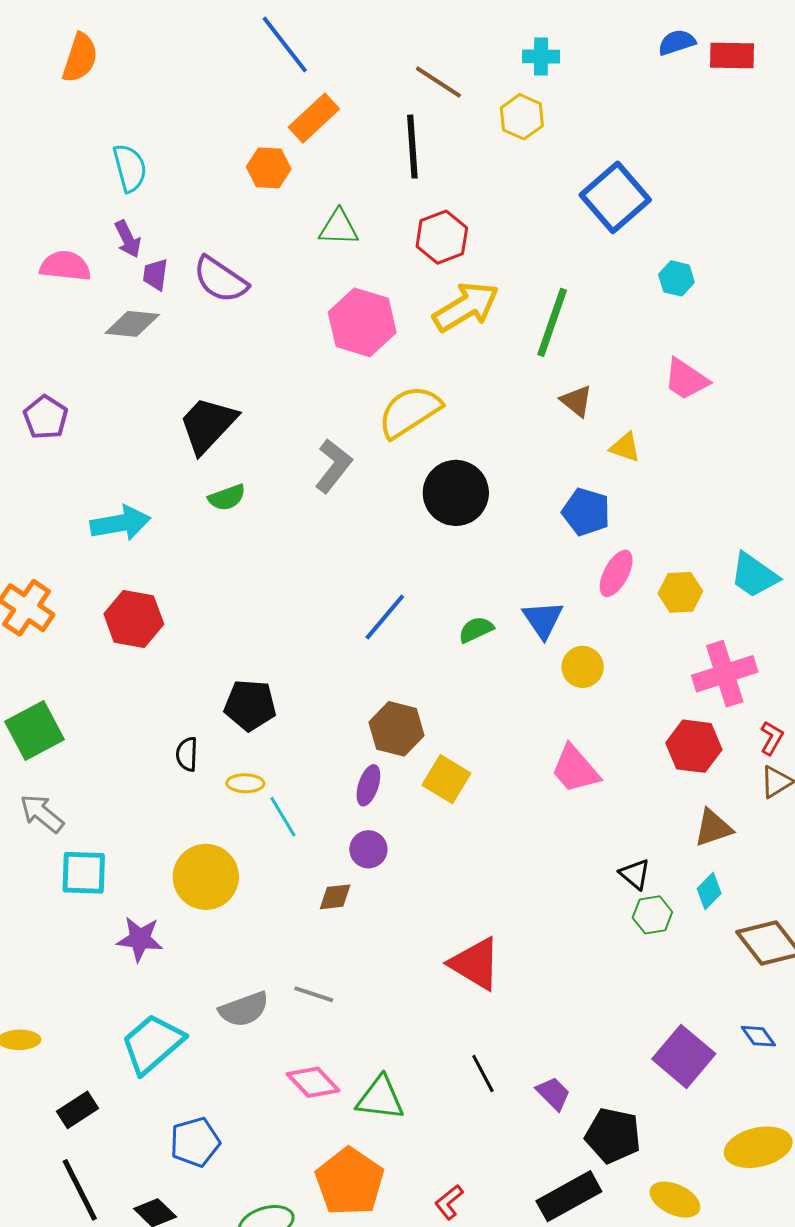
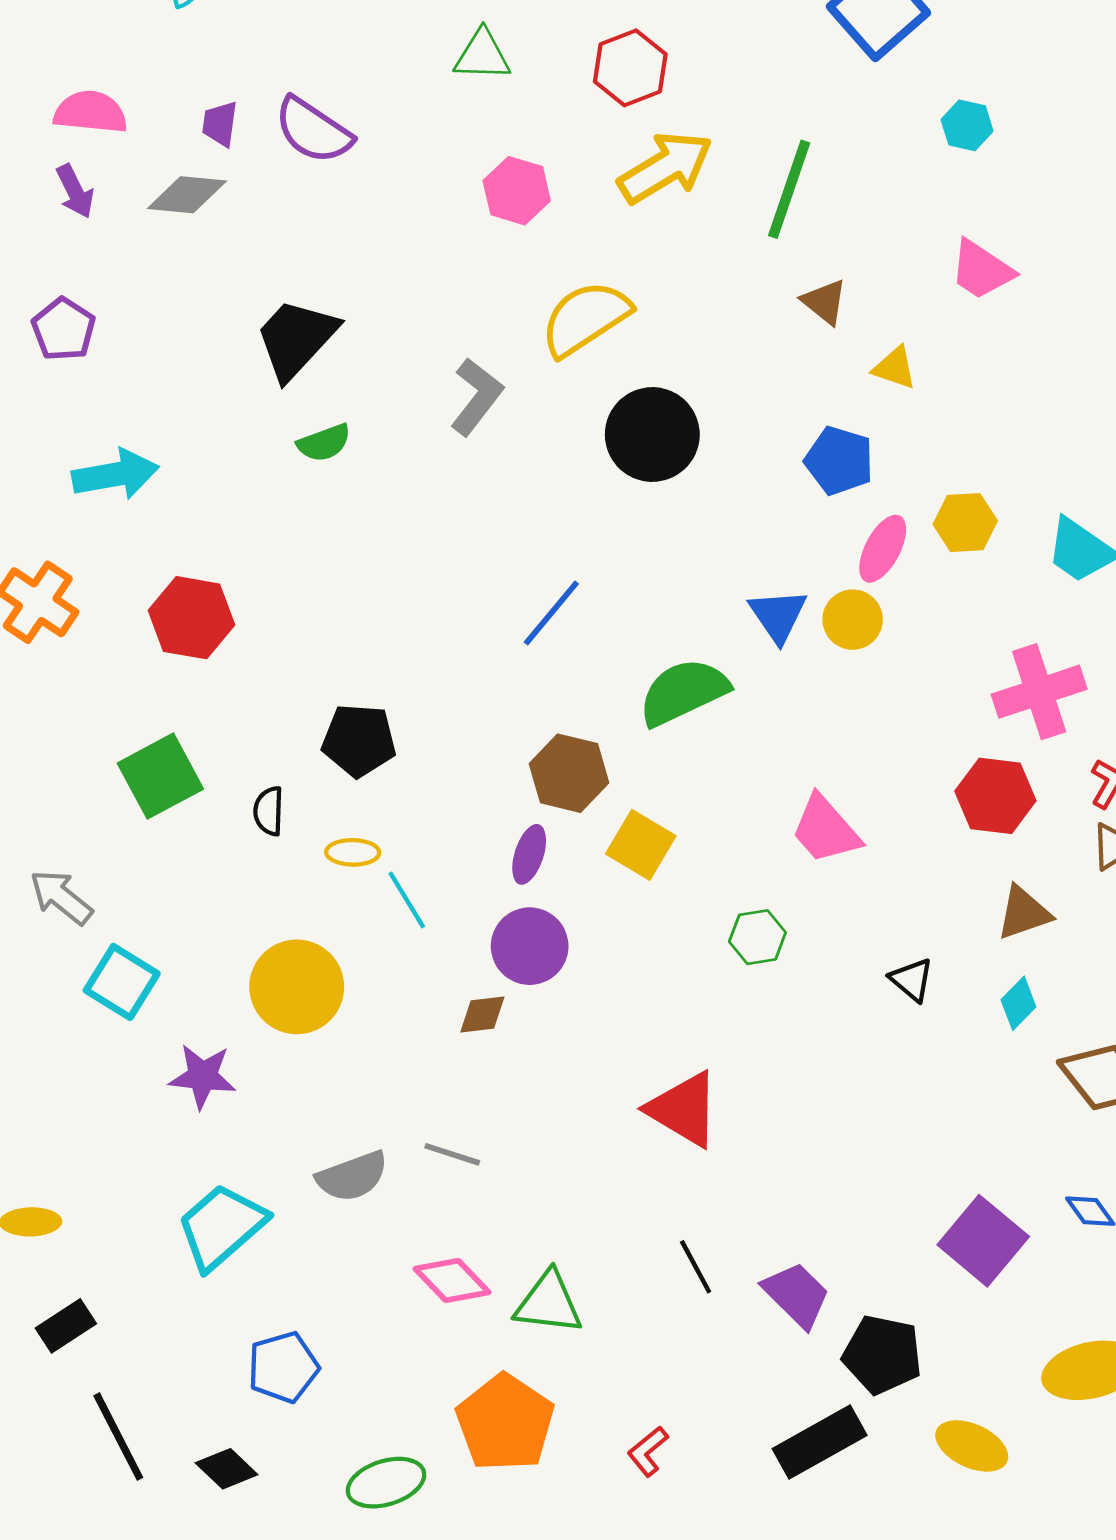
purple arrow: (128, 239) -> (75, 191), moved
pink hexagon: (362, 322) -> (517, 191), size x0.7
cyan arrow: (120, 523) -> (115, 474), moved
yellow hexagon: (680, 592) -> (965, 523), moved
green semicircle: (476, 630) -> (683, 692), moved, size x1.8
yellow circle: (583, 667) -> (853, 620), moved
green square: (35, 731) -> (160, 776), moved
purple circle: (368, 849) -> (530, 946), size x1.4
cyan square: (84, 873) -> (122, 982), turned 30
green hexagon: (652, 915) -> (757, 937), moved
purple trapezoid: (553, 1093) -> (796, 1295), size x1.4
black rectangle: (77, 1110) -> (66, 1326), moved

